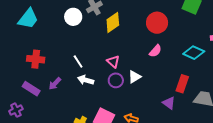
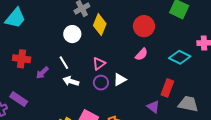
white circle: (73, 17) -> (72, 34), moved
yellow diamond: (113, 22) -> (100, 25), turned -35
pink triangle: (113, 62) -> (99, 64), turned 40
purple arrow: (55, 84) -> (42, 73), moved
purple rectangle: (31, 89) -> (19, 99), moved

